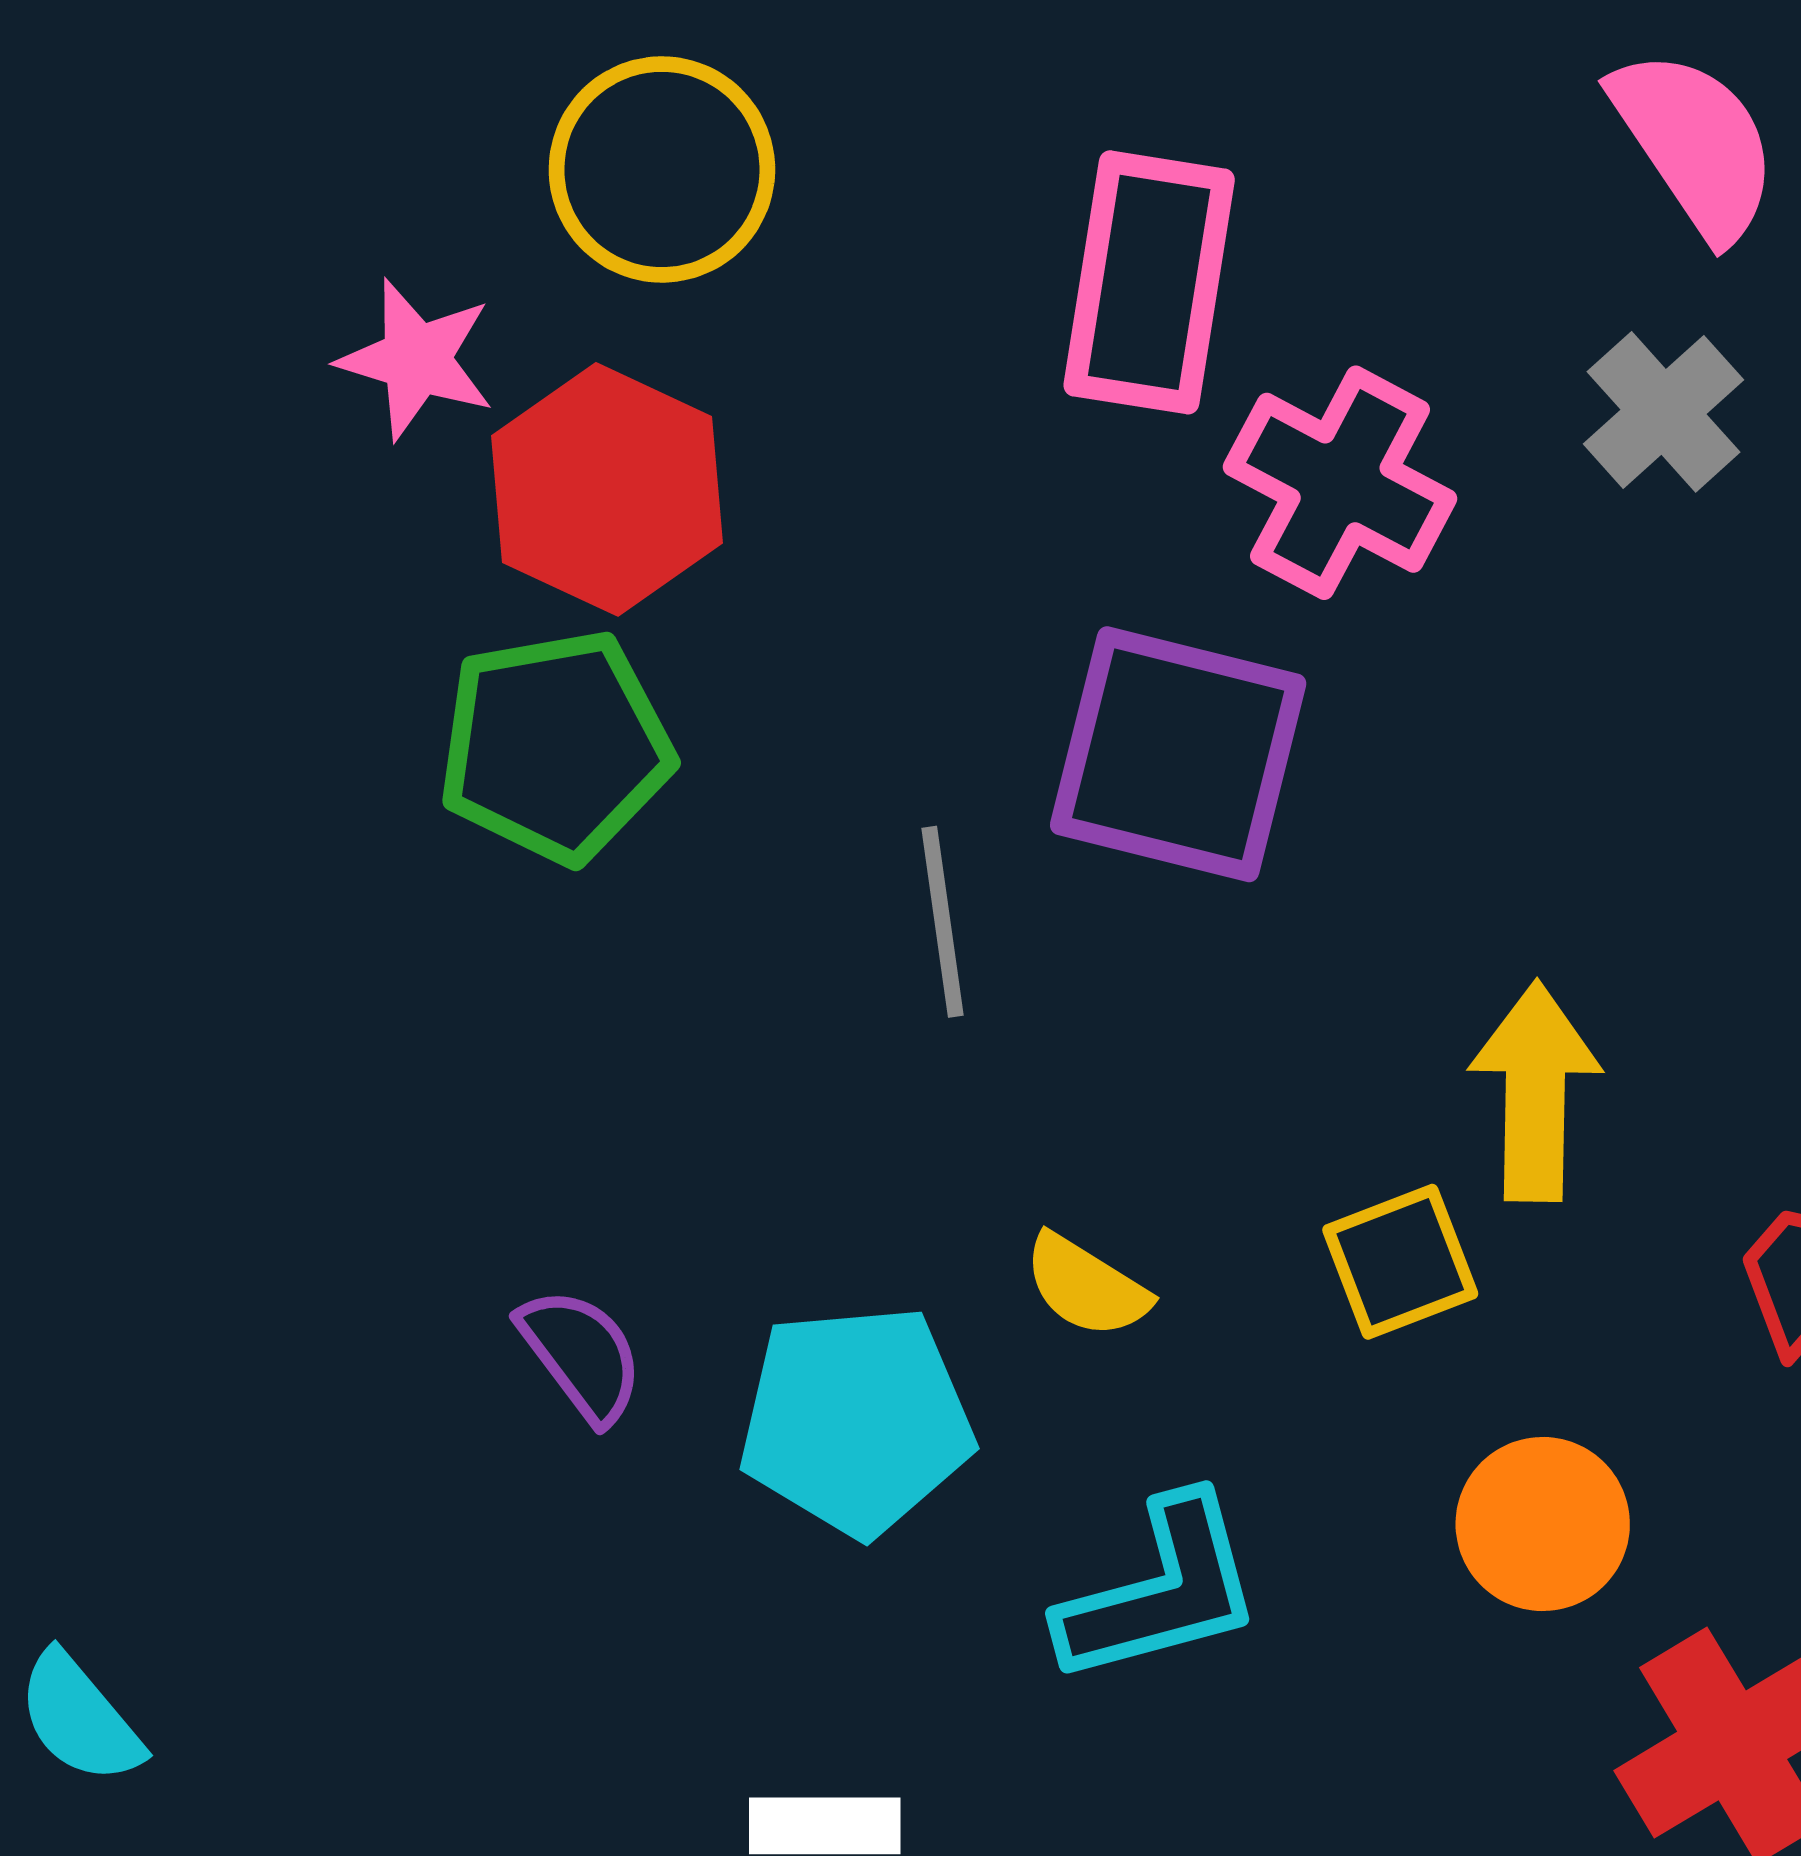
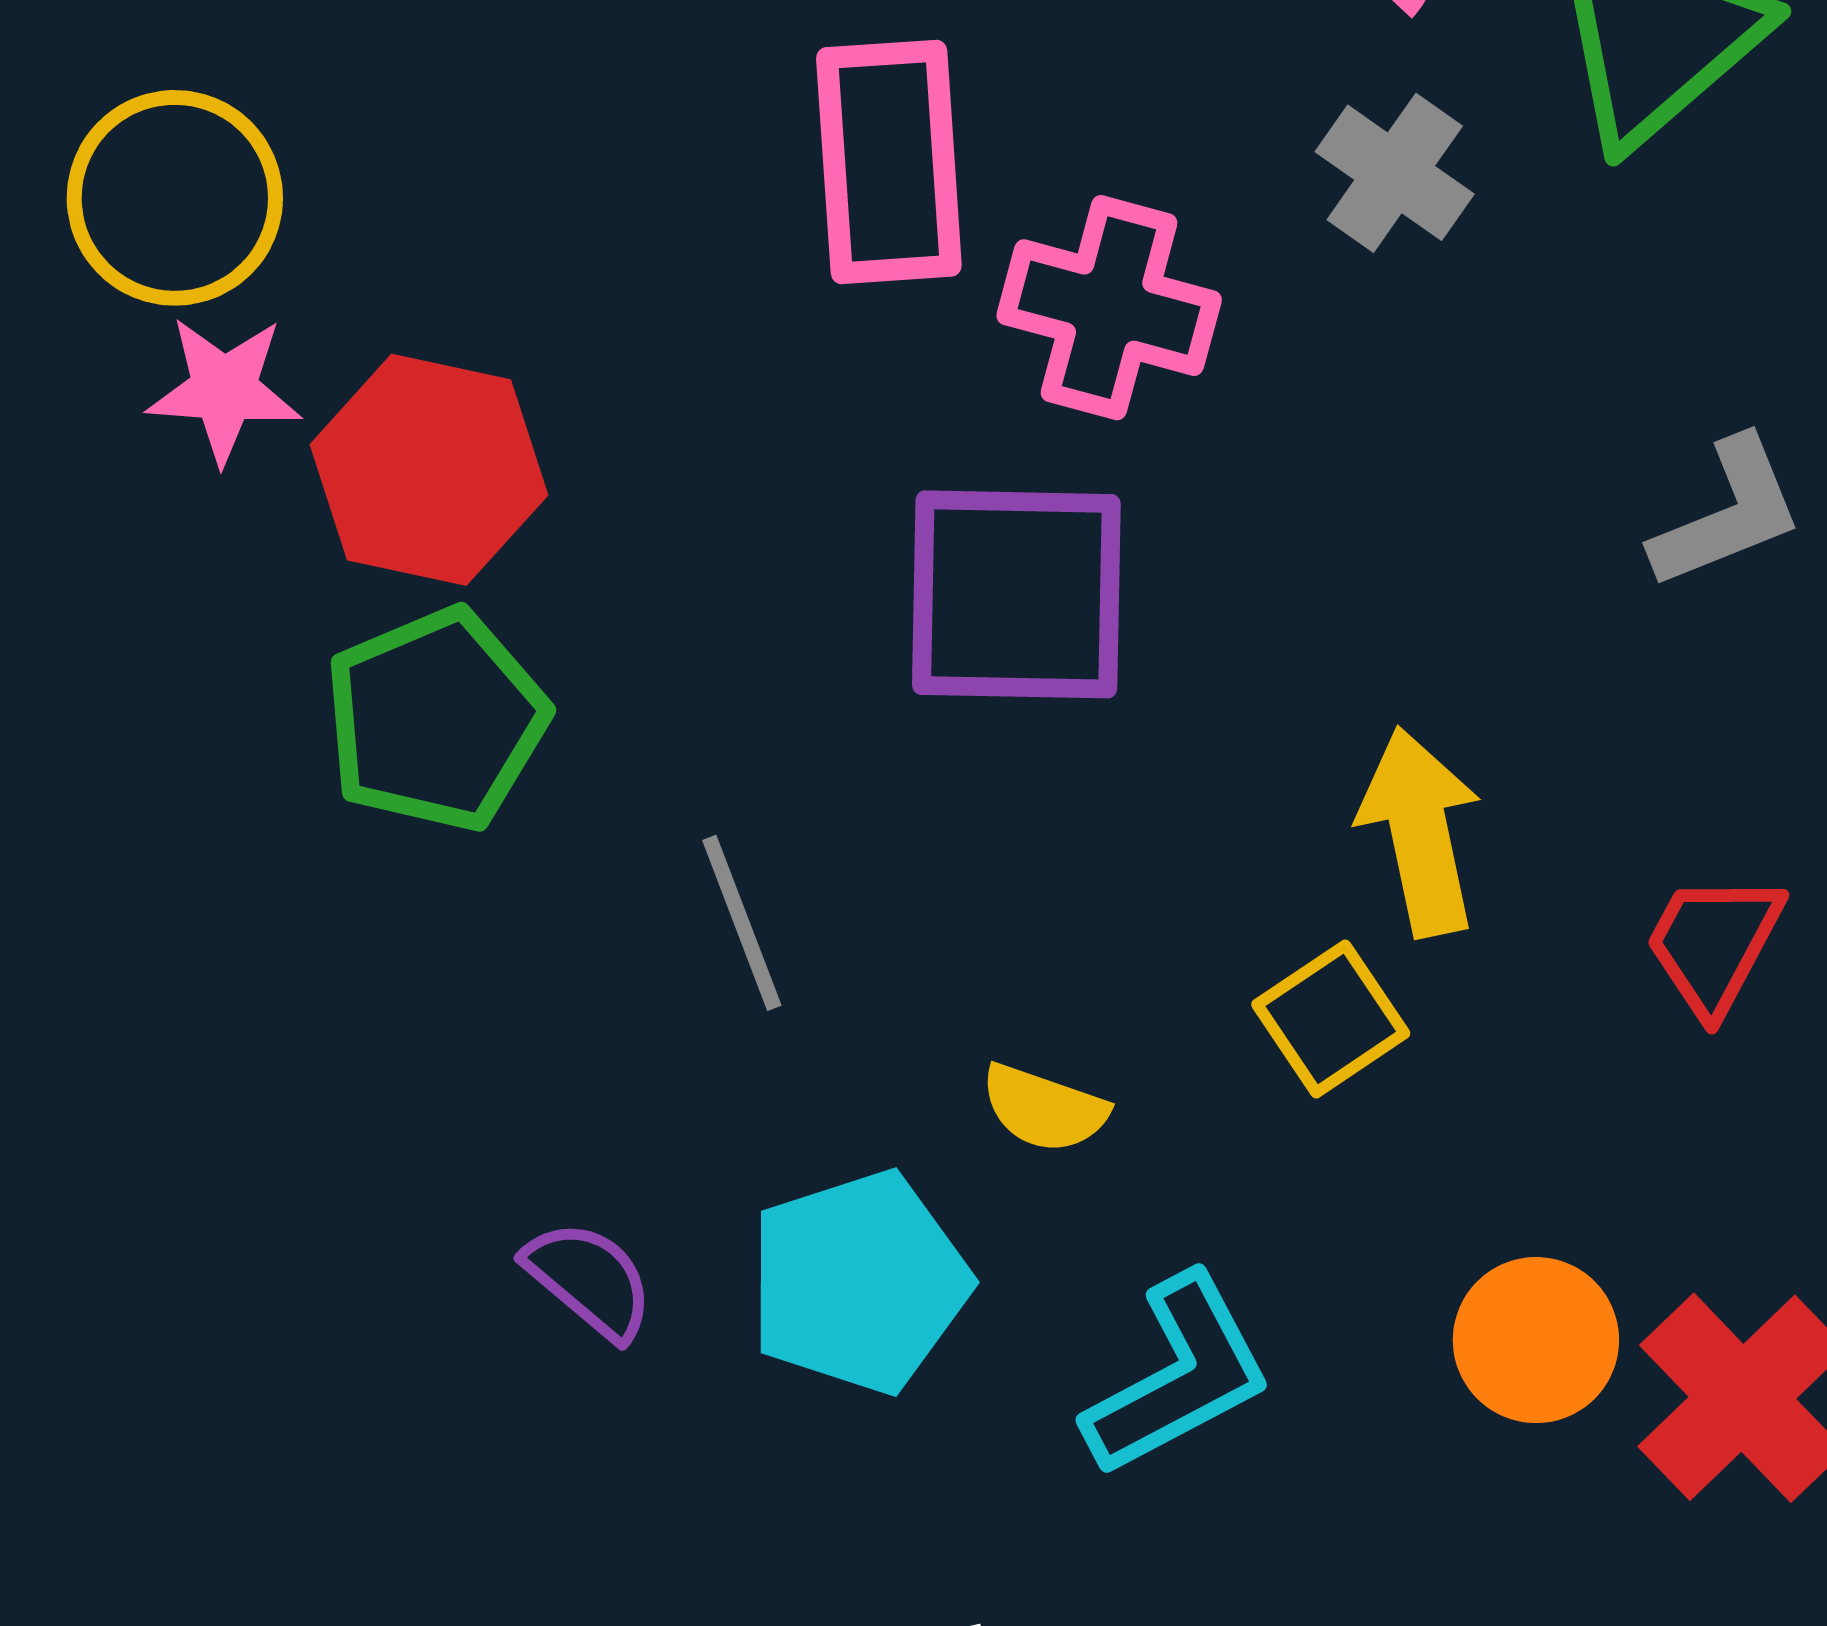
yellow circle: (662, 169) -> (175, 198), moved
gray line: (943, 922) -> (742, 923), moved
orange circle: (1543, 1524) -> (1536, 1340), moved

